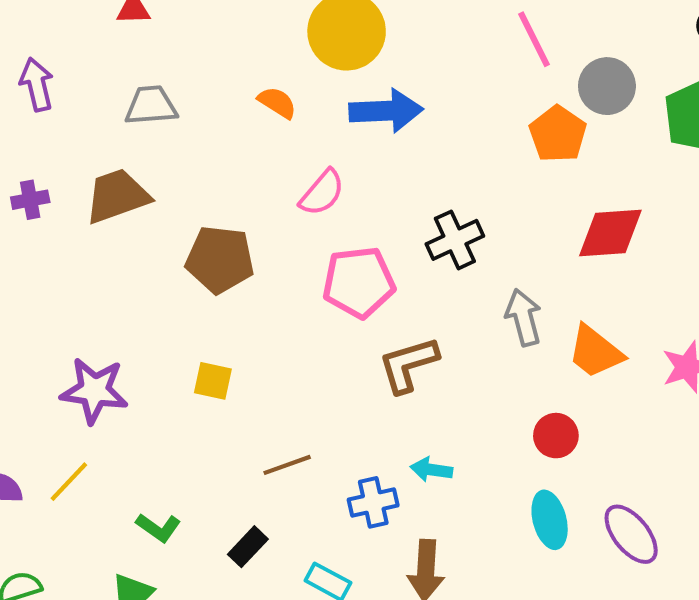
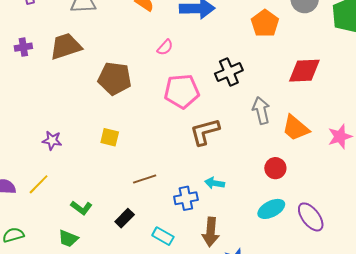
orange pentagon: (558, 134) -> (265, 23), moved
pink semicircle: (322, 193) -> (165, 47), size x0.7
purple star: (94, 391) -> (52, 140), size x0.6
cyan ellipse: (550, 520) -> (271, 209), turned 76

